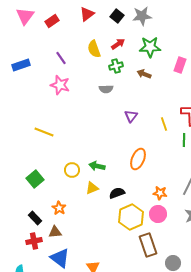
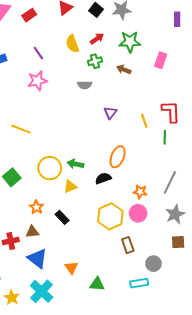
pink star: (60, 85) -> (37, 81), turned -30
yellow circle: (72, 170) -> (50, 168), size x1.5
black semicircle: (117, 193) -> (103, 178), moved
black rectangle: (35, 218) -> (62, 217), moved
brown rectangle: (148, 245) -> (128, 245), size x0.7

